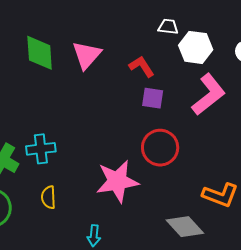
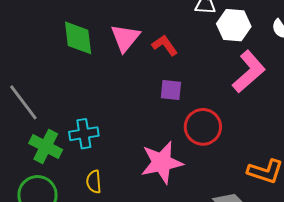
red L-shape: (142, 66) -> (165, 45), moved
purple square: (153, 98) -> (171, 90), moved

